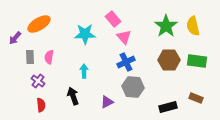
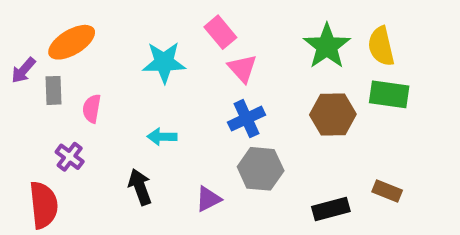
gray rectangle: (30, 57) -> (54, 90), moved
green rectangle: (197, 61) -> (389, 94), moved
cyan arrow: (84, 71) -> (162, 137), turned -88
red semicircle: (41, 105) -> (43, 205), moved, size x1.6

